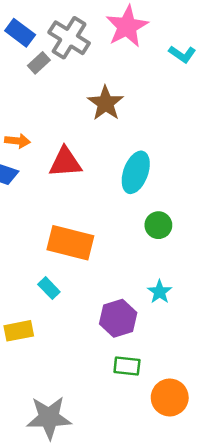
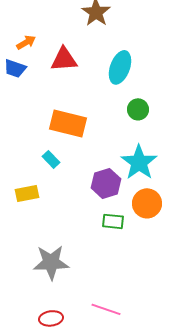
orange arrow: (17, 141) -> (26, 42), turned -36
cyan star: (160, 292) -> (139, 162), size x1.8
orange circle: (170, 397) -> (147, 203), moved

